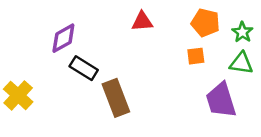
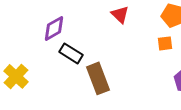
red triangle: (142, 21) -> (120, 14), turned 48

